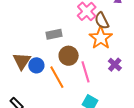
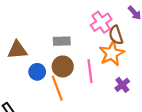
brown circle: (69, 56) -> (63, 66), moved
brown triangle: (22, 61) -> (17, 50), moved, turned 42
pink line: (85, 72) -> (90, 71), moved

